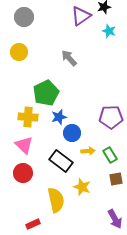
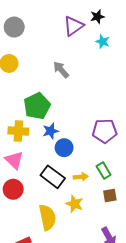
yellow arrow: (88, 151) -> (81, 177), moved

